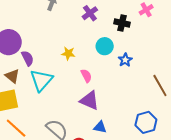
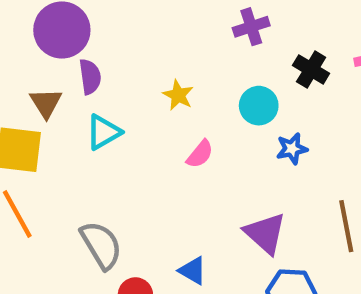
pink semicircle: (86, 76) -> (200, 154), turned 48
cyan triangle: (41, 80) -> (103, 132), size x0.7
purple triangle: (89, 100) -> (265, 233), moved

